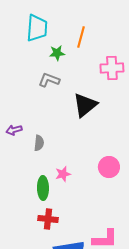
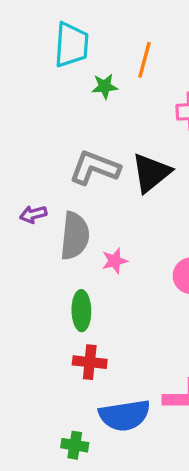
gray L-shape: (49, 80) -> (95, 168), moved, size x1.4
gray semicircle: (39, 143) -> (75, 236), size x1.8
pink star: (63, 174) -> (115, 261), moved

